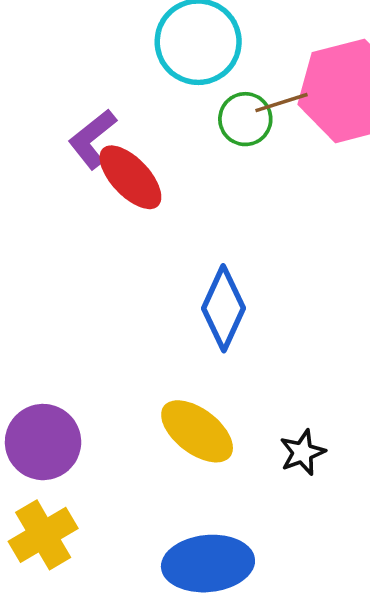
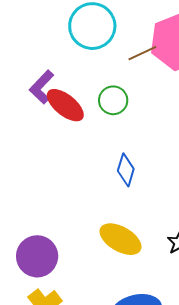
green circle: (245, 119) -> (113, 100), moved
blue diamond: (223, 308) -> (126, 170), size x0.7

